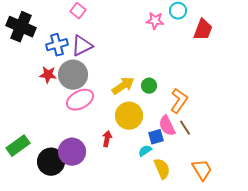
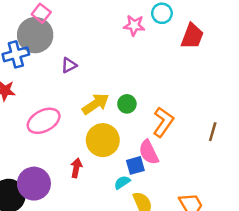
purple triangle: (82, 46) -> (69, 65), moved, size x0.6
gray circle: (73, 75) -> (35, 35), moved
brown line: (185, 128) -> (213, 132), moved, turned 49

